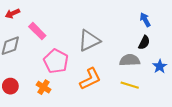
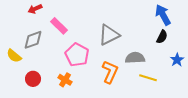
blue arrow: (145, 20) -> (163, 15), size x1.5
gray semicircle: (130, 60) -> (135, 58), moved
orange L-shape: (90, 79) -> (110, 72), turned -40

